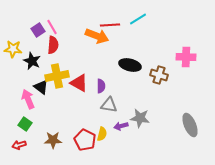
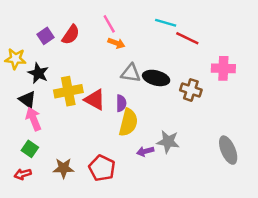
cyan line: (138, 19) -> (166, 23), turned 48
red line: (110, 25) -> (187, 38), moved, turned 30
pink line: (52, 27) -> (109, 24), moved
orange arrow: (97, 36) -> (116, 43), size x0.6
red semicircle: (53, 45) -> (71, 35), moved, turned 30
black triangle: (41, 87) -> (27, 100), moved
gray triangle: (109, 105) -> (131, 73), moved
yellow semicircle: (102, 134) -> (128, 122), moved, size x1.6

